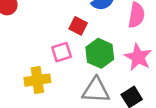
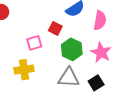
pink square: (62, 52) -> (34, 43), moved

